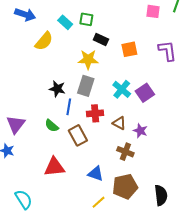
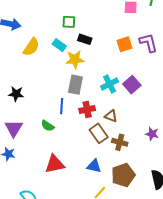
cyan rectangle: (65, 22) -> (59, 45), moved
orange square: (129, 49) -> (125, 44), moved
black star: (57, 89) -> (16, 94), moved
cyan cross: (122, 89) -> (110, 84), turned 30
purple star: (140, 131) -> (152, 134), moved
brown rectangle: (78, 135) -> (99, 133), moved

